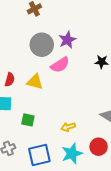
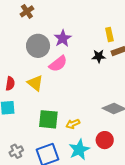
yellow triangle: (35, 82) -> (35, 83), turned 30
green square: (28, 120) -> (48, 119), moved, size x1.5

